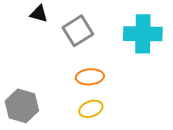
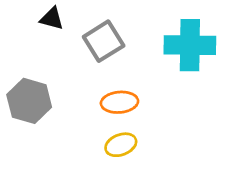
gray hexagon: (22, 106) -> (29, 101), moved

